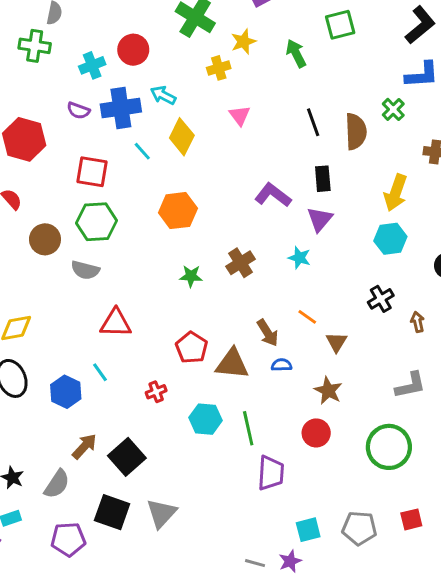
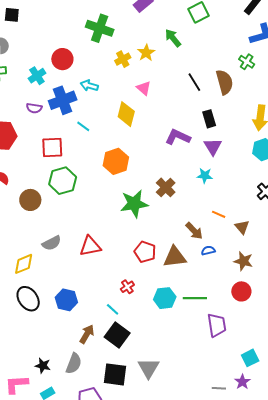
yellow star: (243, 42) -> (146, 53), moved
yellow diamond: (182, 137) -> (126, 114), moved
gray semicircle: (85, 270) -> (52, 243), moved, turned -30
green star: (191, 276) -> (134, 204), size x1.8
cyan line: (100, 372) -> (113, 309), moved
green line: (248, 428) -> (195, 298), turned -65

